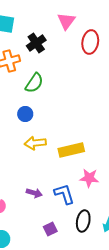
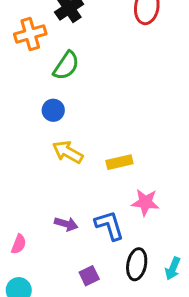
yellow arrow: (35, 143) -> (68, 152), turned 35
yellow rectangle: (71, 150) -> (119, 162), size x0.7

